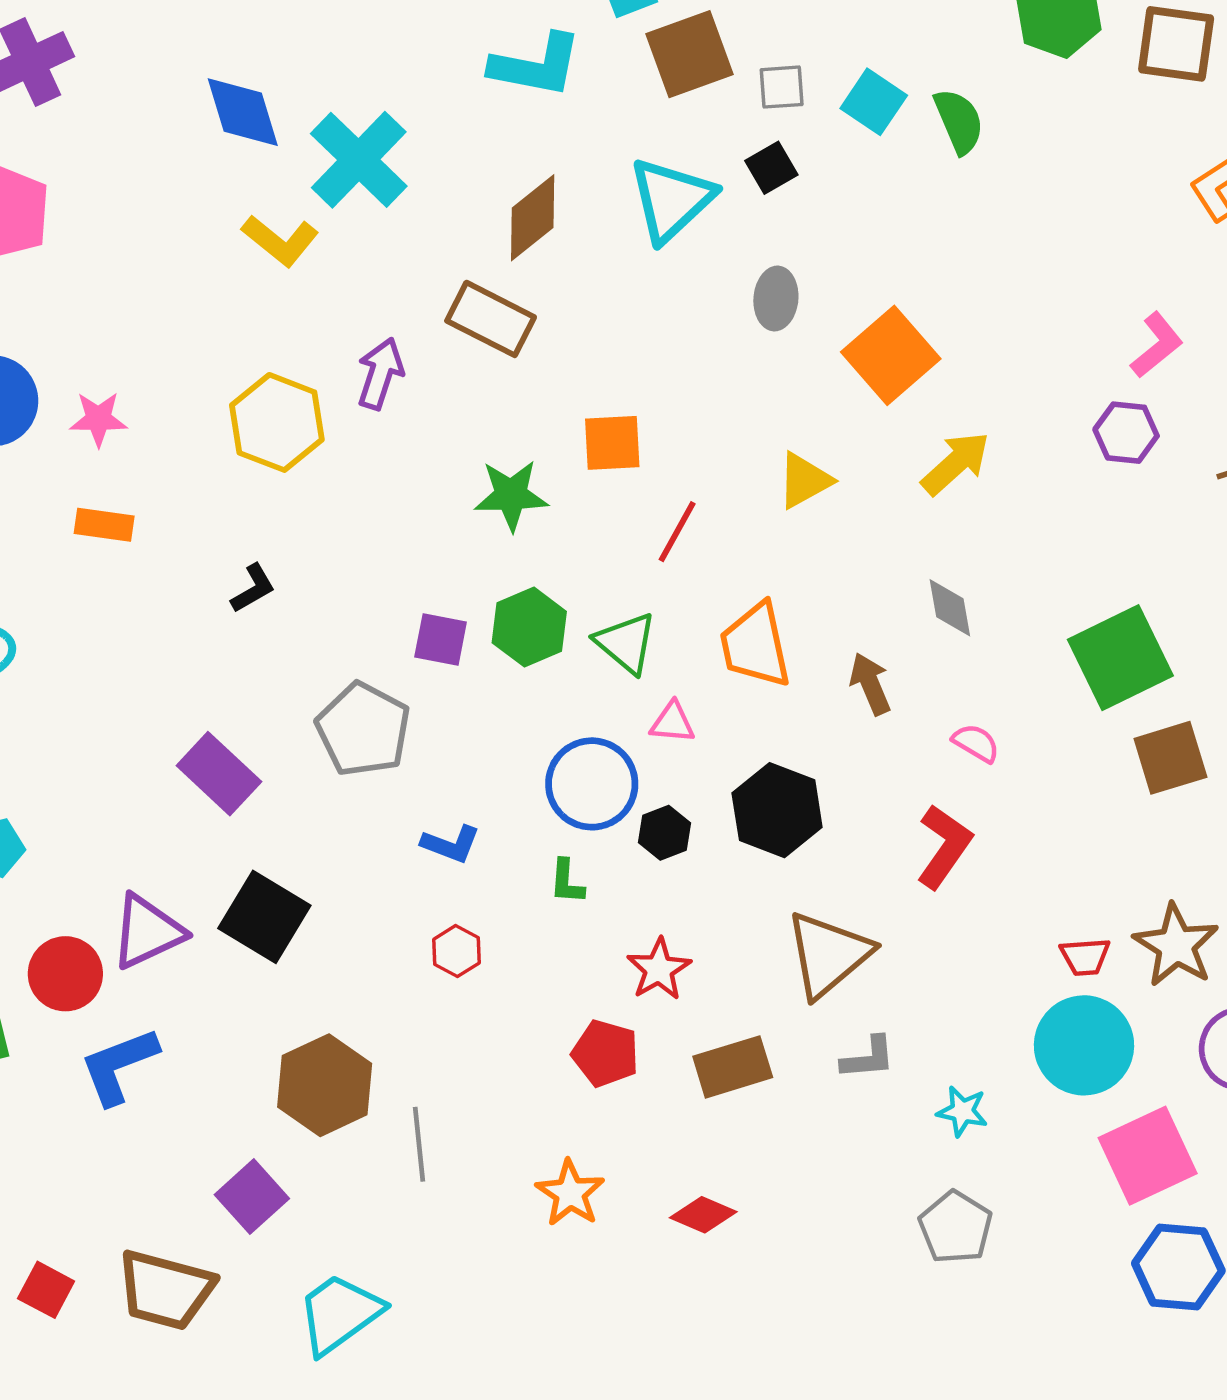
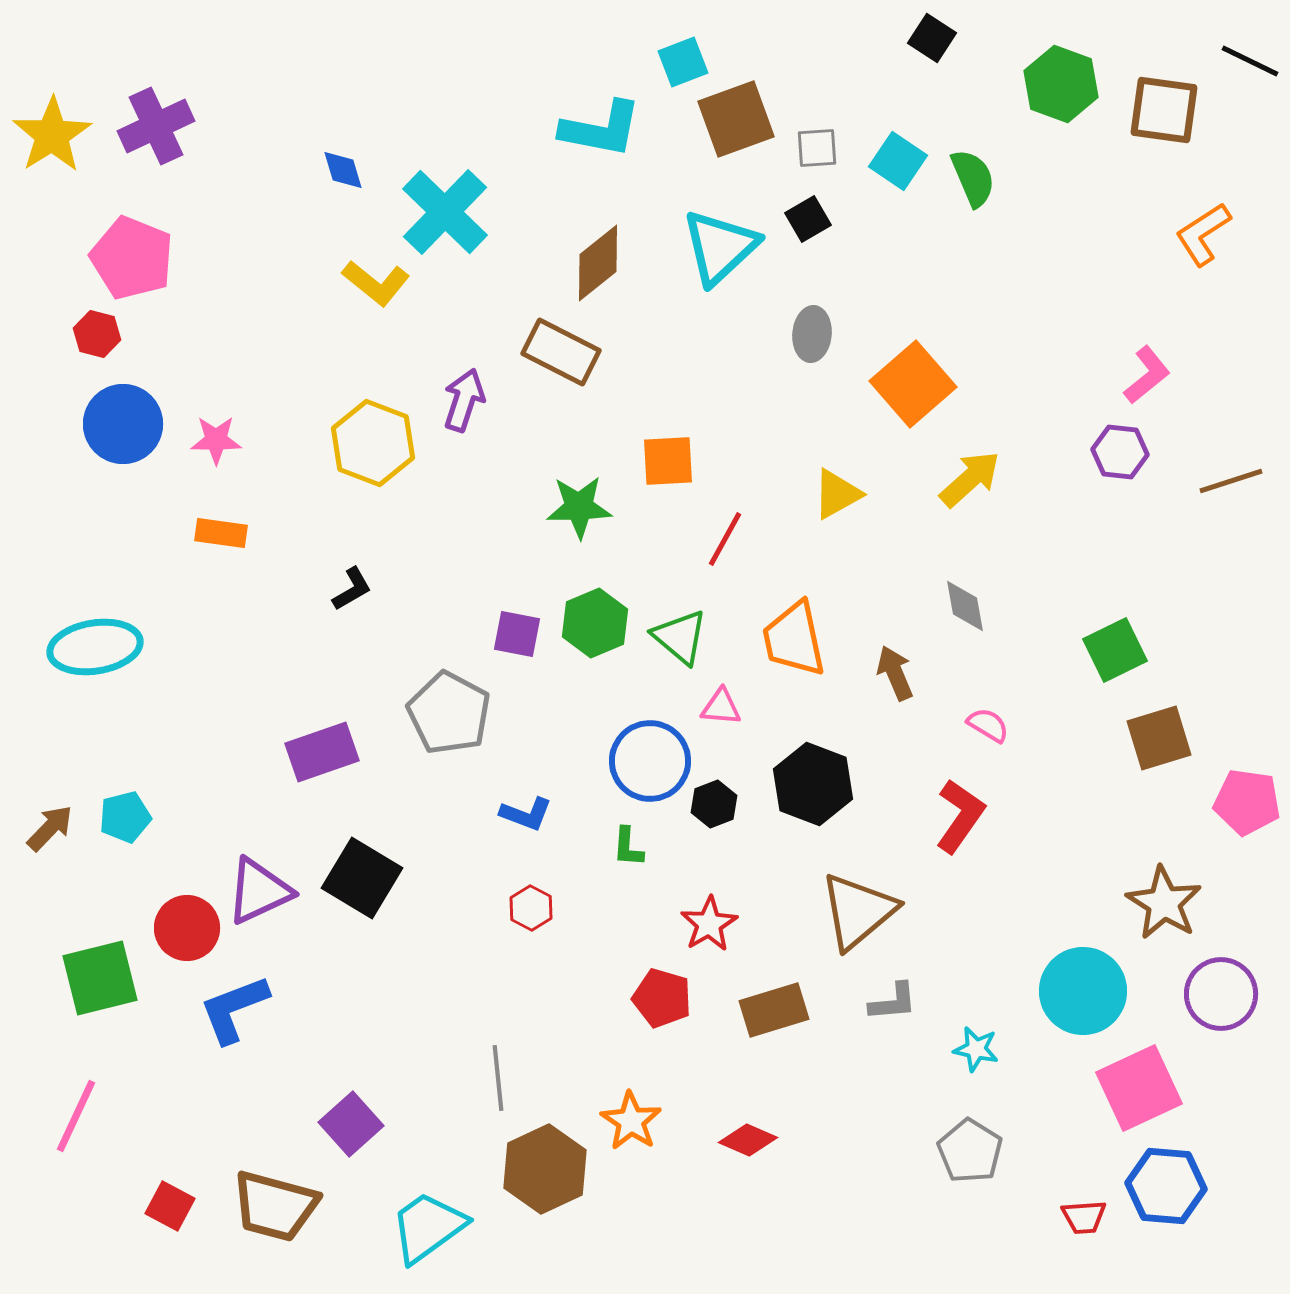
blue diamond: (243, 112) -> (343, 170), size x0.6
green square: (1120, 658) -> (1115, 650), size x0.7
purple rectangle: (219, 774) -> (322, 752), turned -62
red trapezoid: (1085, 957) -> (1084, 1217), moved
brown hexagon: (325, 1085) -> (545, 1169), moved

